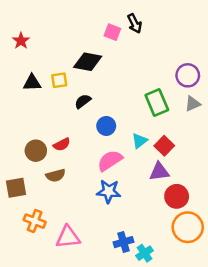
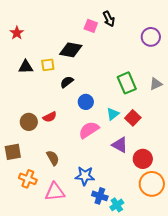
purple circle: (188, 75) -> (151, 37), moved
purple triangle: (159, 172) -> (120, 145), moved, turned 36
brown semicircle: (56, 175) -> (53, 158), moved, turned -105
blue star: (109, 191) -> (85, 176), moved
blue cross: (124, 242) -> (100, 196), turned 35

